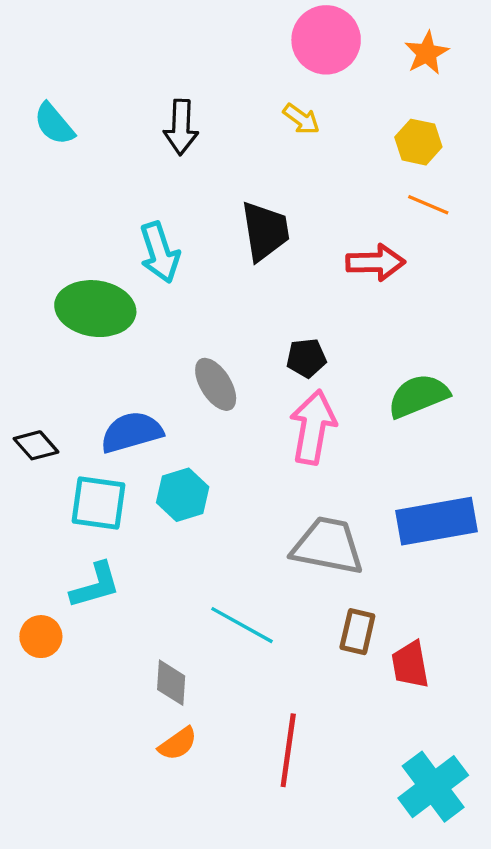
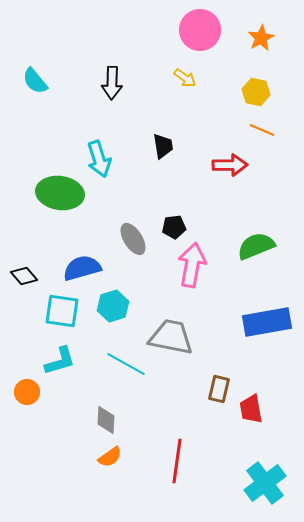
black trapezoid: (265, 231) -> (163, 146), size x0.7
black pentagon: (306, 358) -> (174, 227), moved
gray trapezoid: (328, 546) -> (171, 337), moved
cyan line: (242, 625) -> (126, 364), moved

